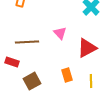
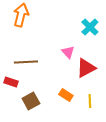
pink triangle: (60, 33) -> (68, 52), moved
orange rectangle: (67, 75) -> (66, 95), turned -40

